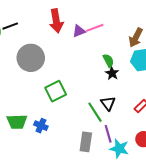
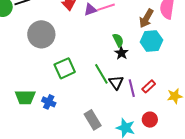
green line: (95, 112) -> (101, 74), moved
purple line: (108, 134) -> (132, 88), moved
gray rectangle: (86, 142) -> (93, 120), turned -42

